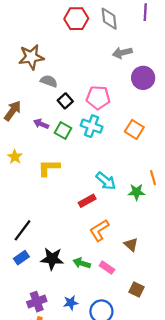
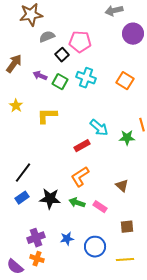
gray semicircle: (49, 81) -> (47, 37), turned -42
pink pentagon: (98, 98) -> (80, 42), moved
orange L-shape: (99, 230) -> (80, 177), moved
brown square: (137, 289) -> (127, 227), turned -32

